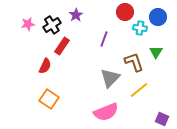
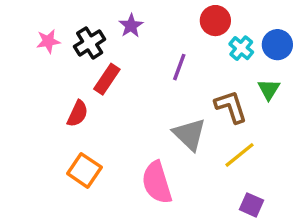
blue circle: (158, 17) -> (277, 45), moved
cyan cross: (140, 28) -> (241, 48), turned 32
gray triangle: (110, 78) -> (190, 134), turned -30
pink semicircle: (106, 112) -> (157, 183), moved, turned 95
purple square: (162, 119) -> (252, 205), moved

